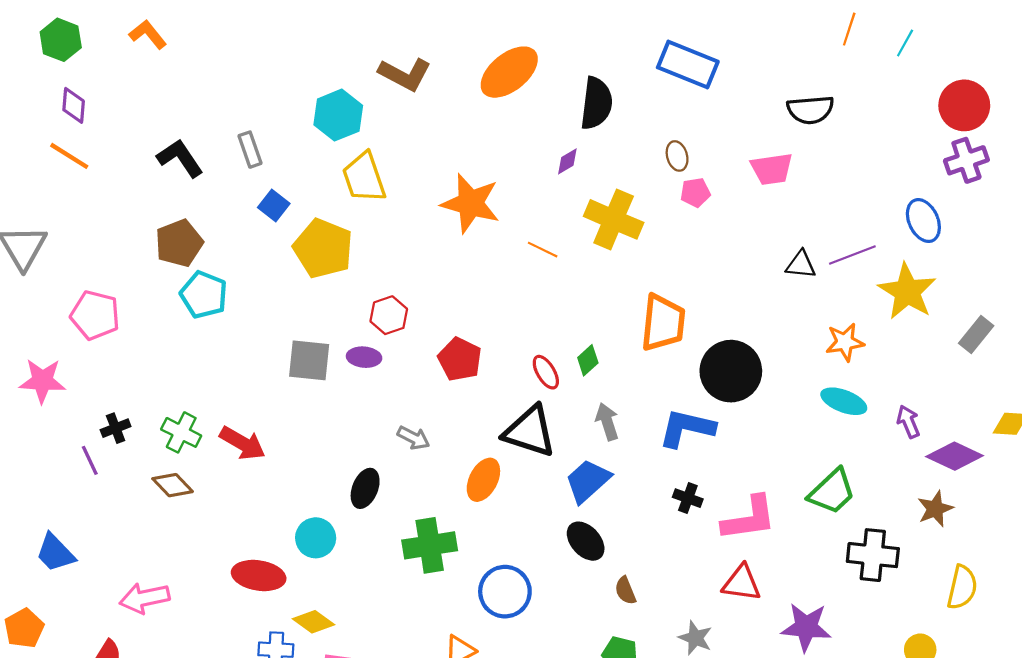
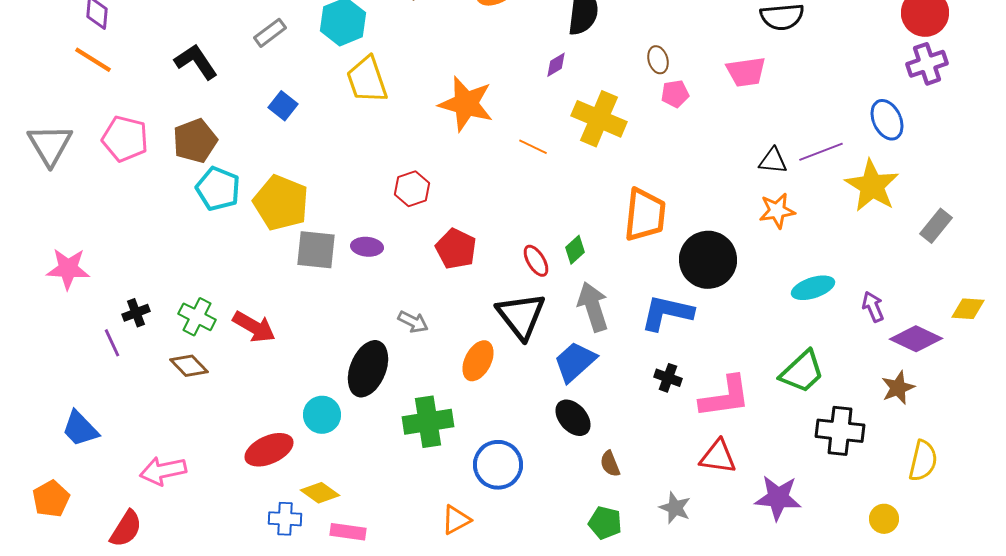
gray rectangle: (250, 150) -> (270, 33), moved, turned 72
yellow pentagon: (323, 248) -> (281, 203), moved
pink pentagon: (95, 315) -> (125, 139), moved
red hexagon: (389, 315) -> (412, 189), moved
orange star: (845, 342) -> (777, 211), moved
cyan ellipse: (844, 401) -> (813, 288), turned -39
gray arrow: (607, 422) -> (593, 307), size x1.4
black triangle: (530, 431) -> (521, 316), turned 34
black ellipse: (365, 488) -> (368, 369), size x1.5
red ellipse: (259, 575) -> (269, 450), turned -33

